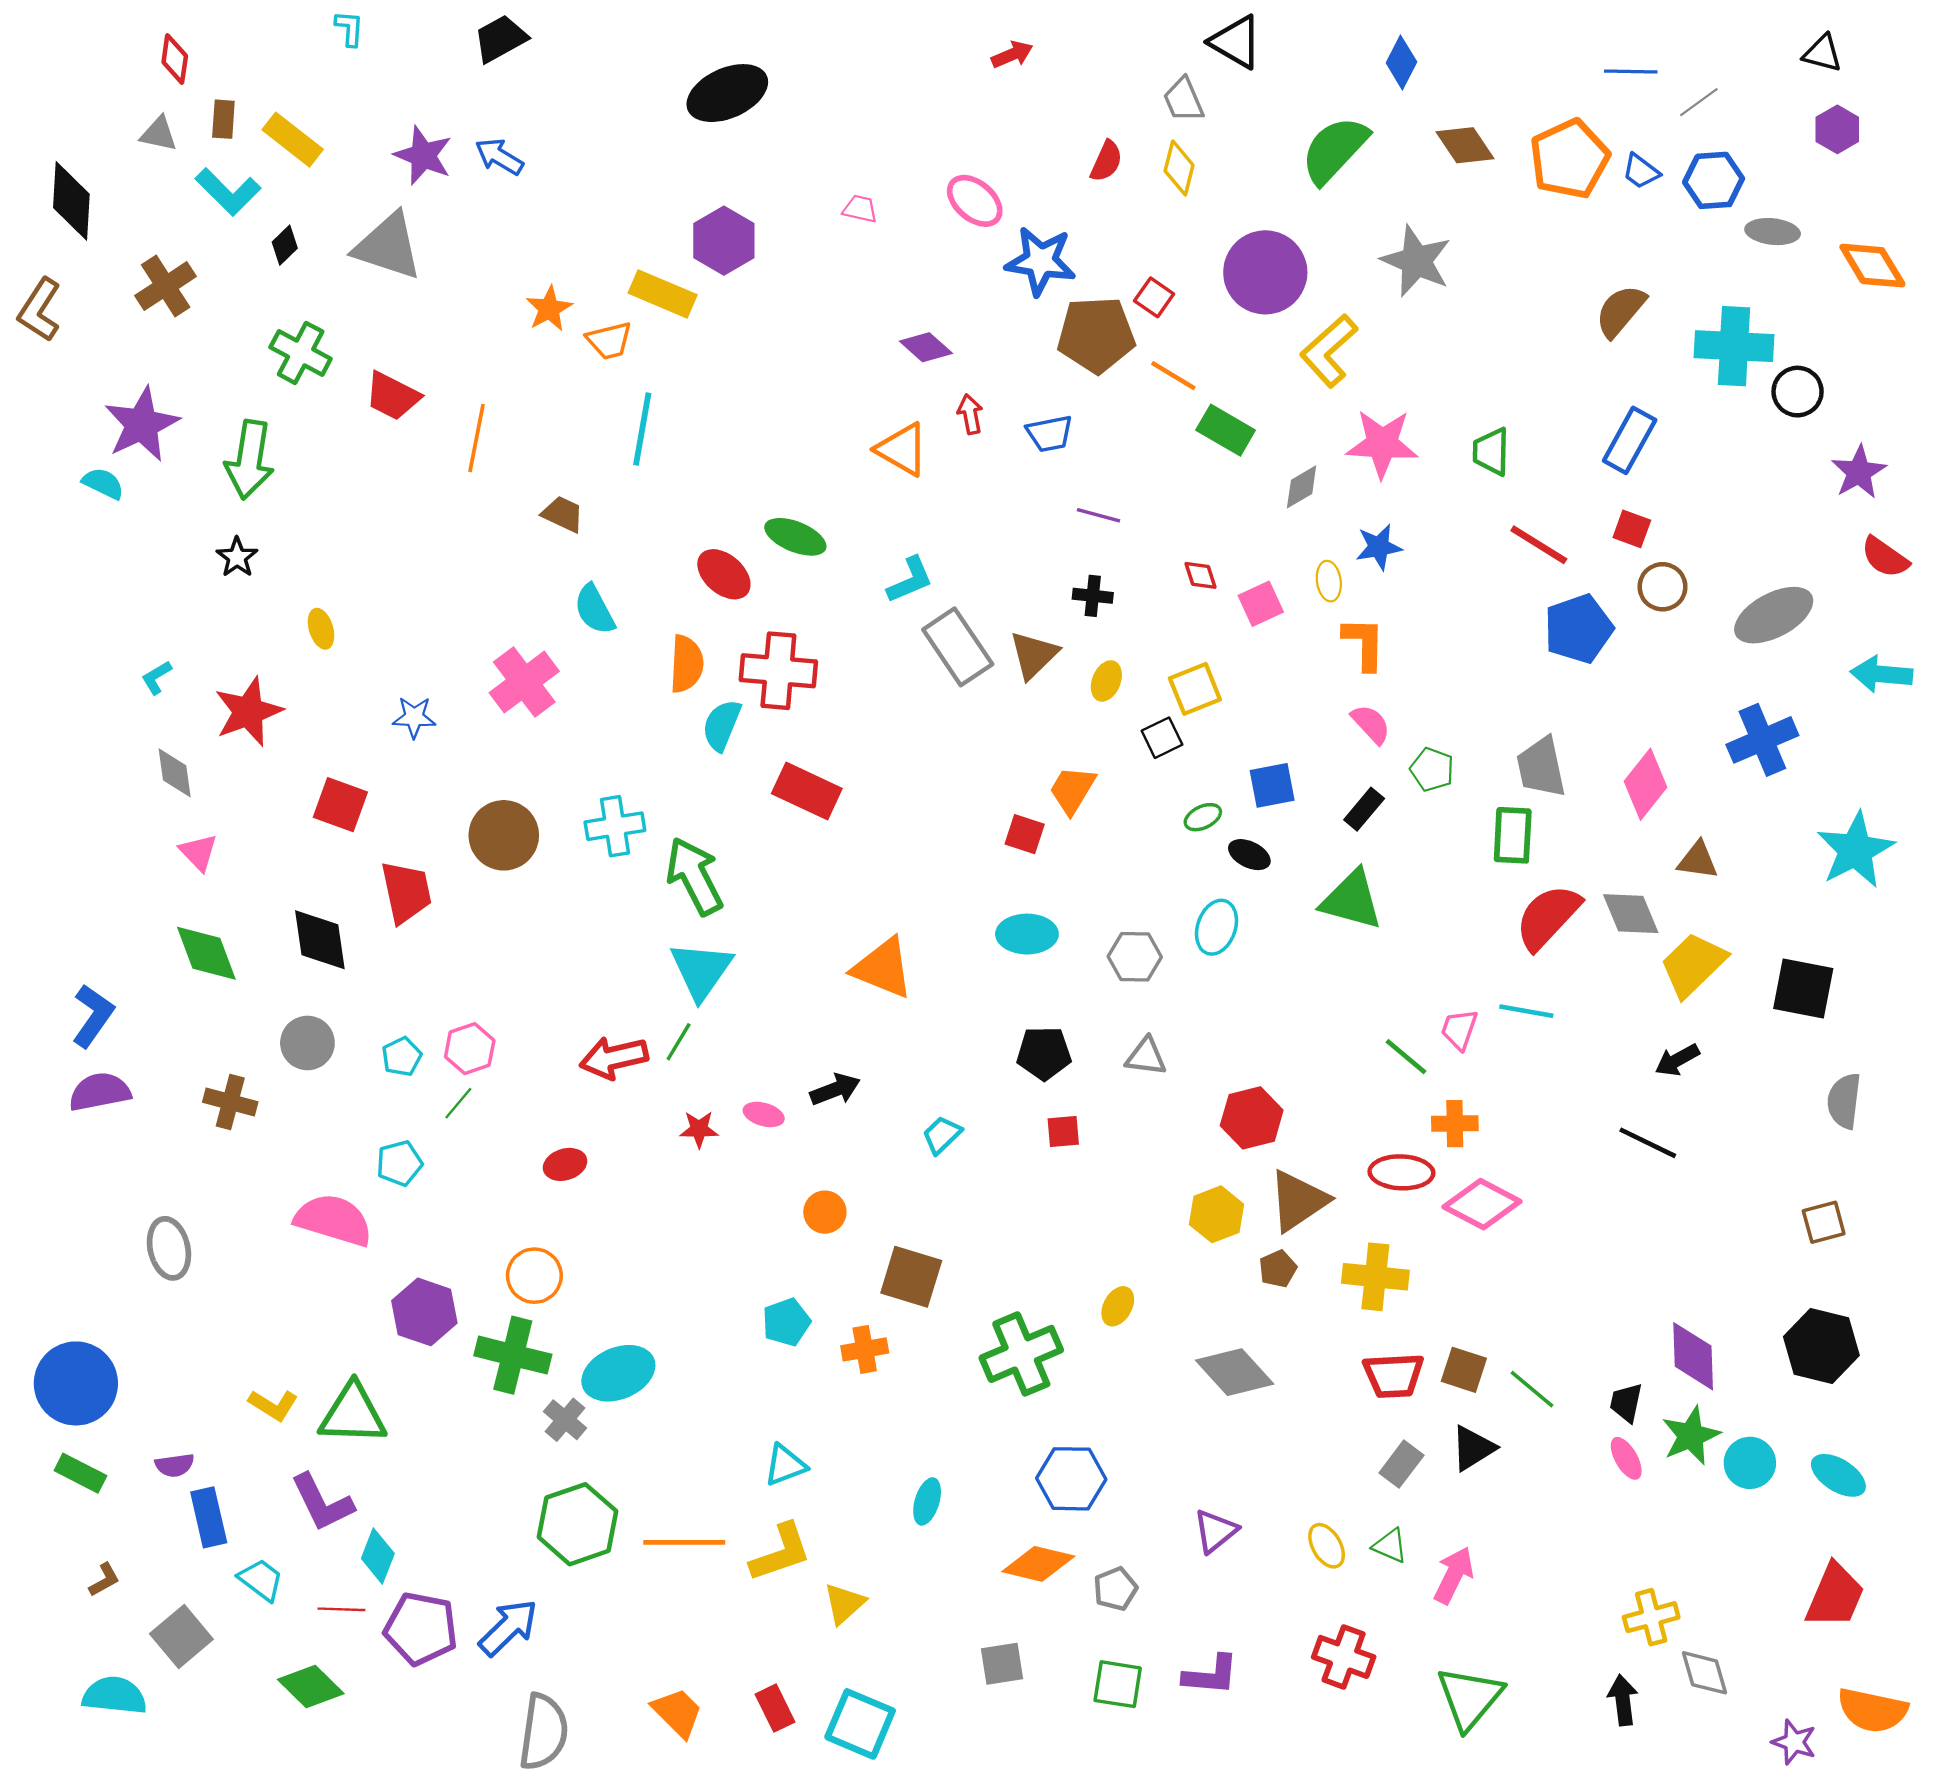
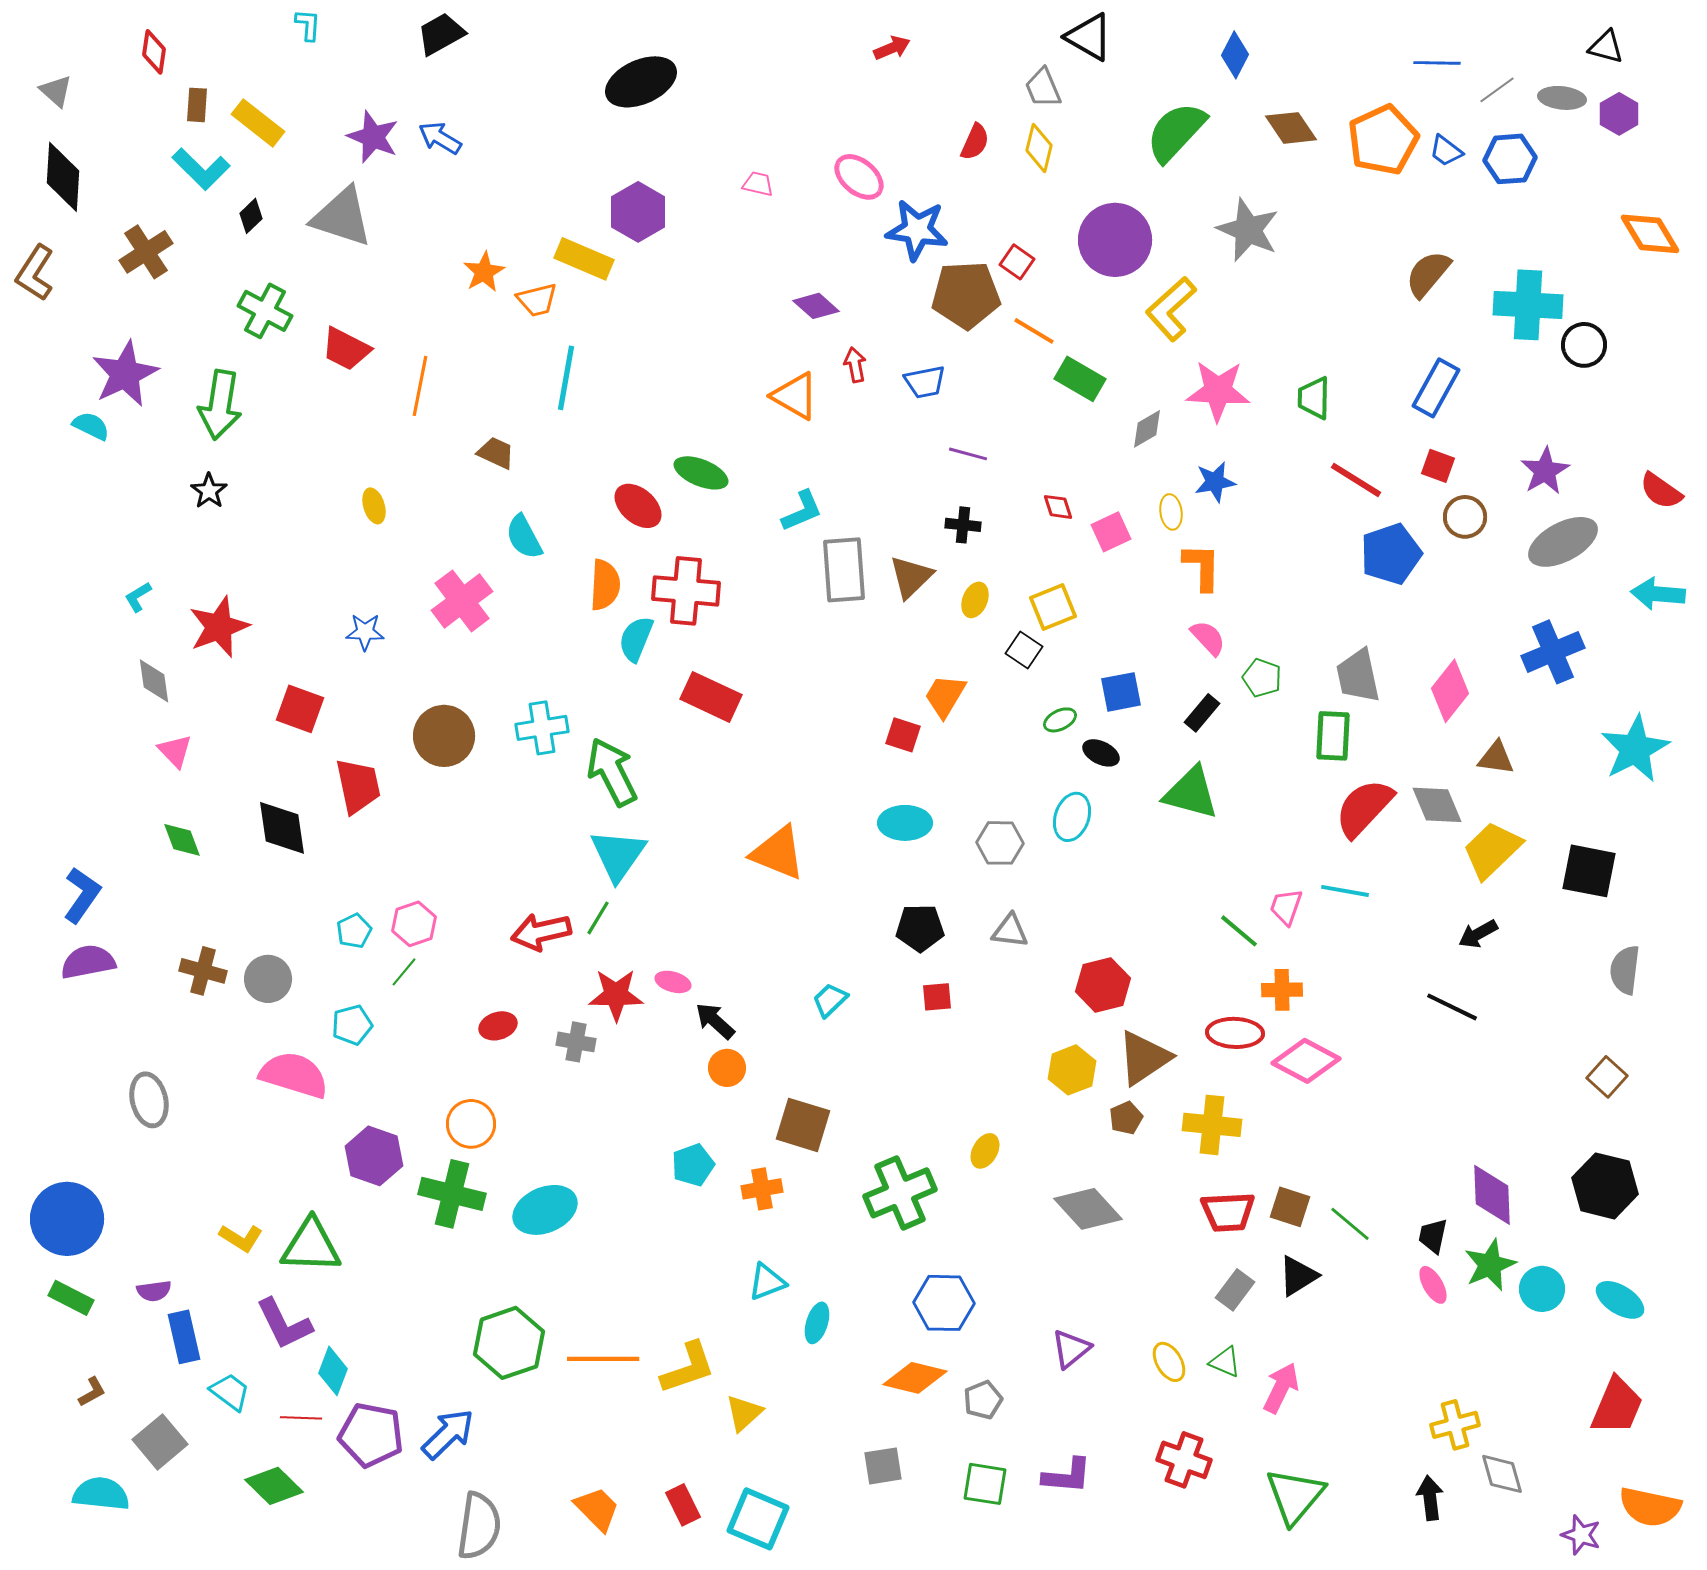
gray triangle: (159, 134) -> (56, 91), moved, turned 30
gray ellipse: (1773, 232) -> (1562, 98), moved
purple star: (1859, 472) -> (1545, 471), moved
yellow ellipse: (321, 629) -> (374, 506), moved
gray rectangle: (958, 647) -> (844, 570), turned 30
black square: (1162, 738) -> (1024, 650), turned -30
green diamond: (206, 953) -> (182, 840), size x0.7
gray circle: (307, 1043) -> (268, 979), moved
black arrow: (835, 1090) -> (715, 1021), moved, turned -117
red star: (699, 1129) -> (616, 995), size x1.6
brown square: (1824, 1222) -> (1607, 1077), turned -33
gray cross: (565, 1420) -> (576, 1042), moved, turned -30
cyan triangle: (785, 1465) -> (767, 1282), moved

